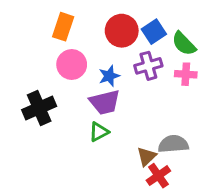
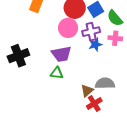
pink circle: (72, 64) -> (68, 28), moved
blue star: (109, 76) -> (95, 44), moved
green triangle: (99, 132) -> (57, 73), turned 32

